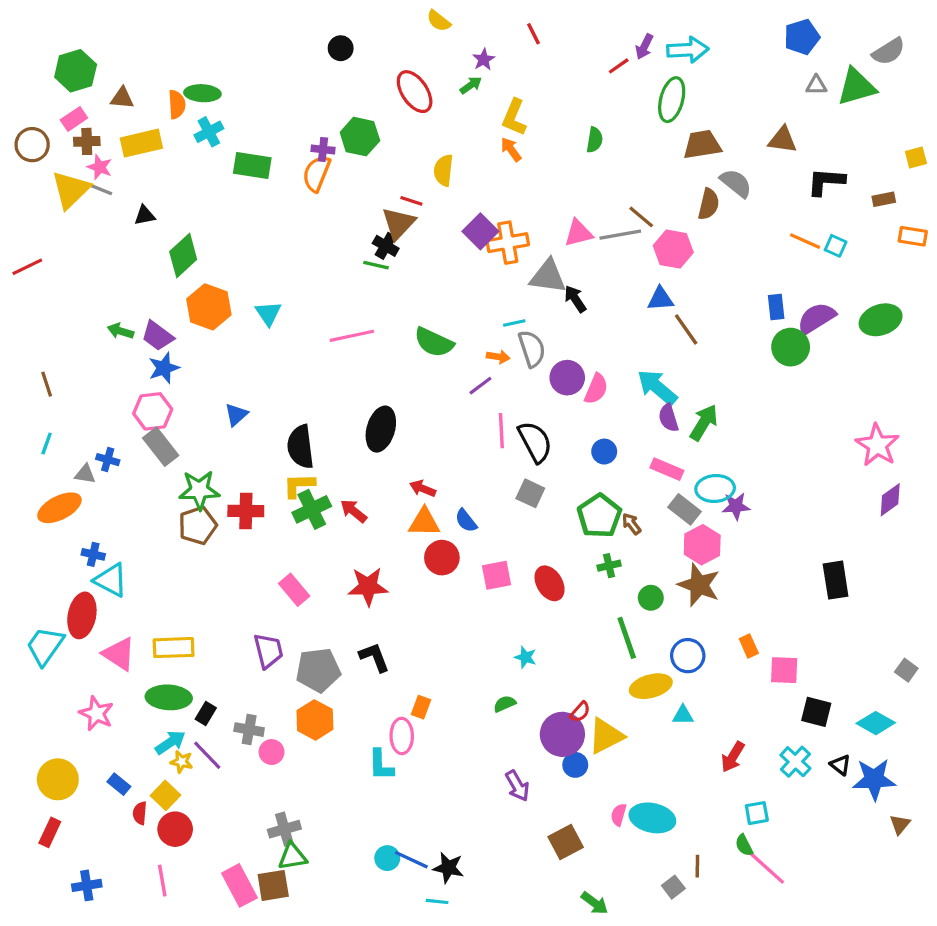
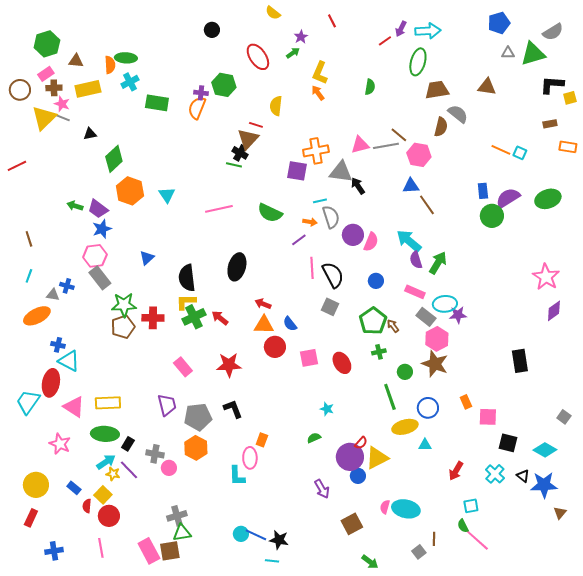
black L-shape: (826, 182) -> (552, 85), moved
purple square: (480, 231) -> (297, 171), moved, turned -35

